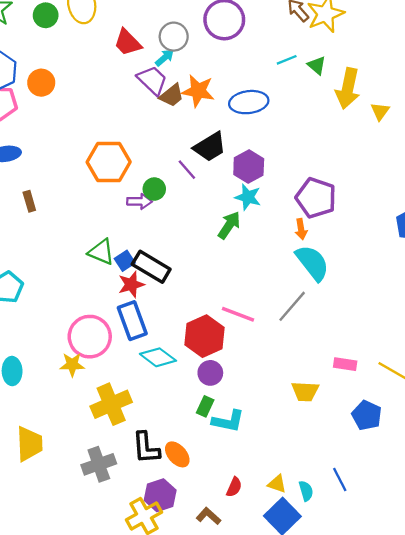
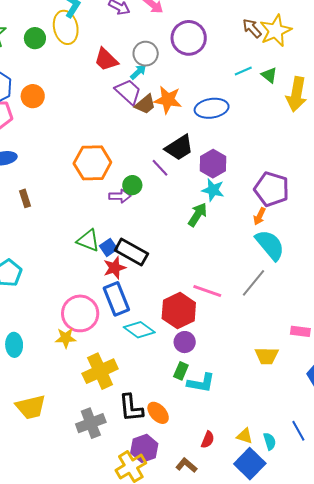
orange arrow: (301, 229) -> (259, 216), turned 36
yellow trapezoid: (29, 444) -> (31, 407), turned 80

